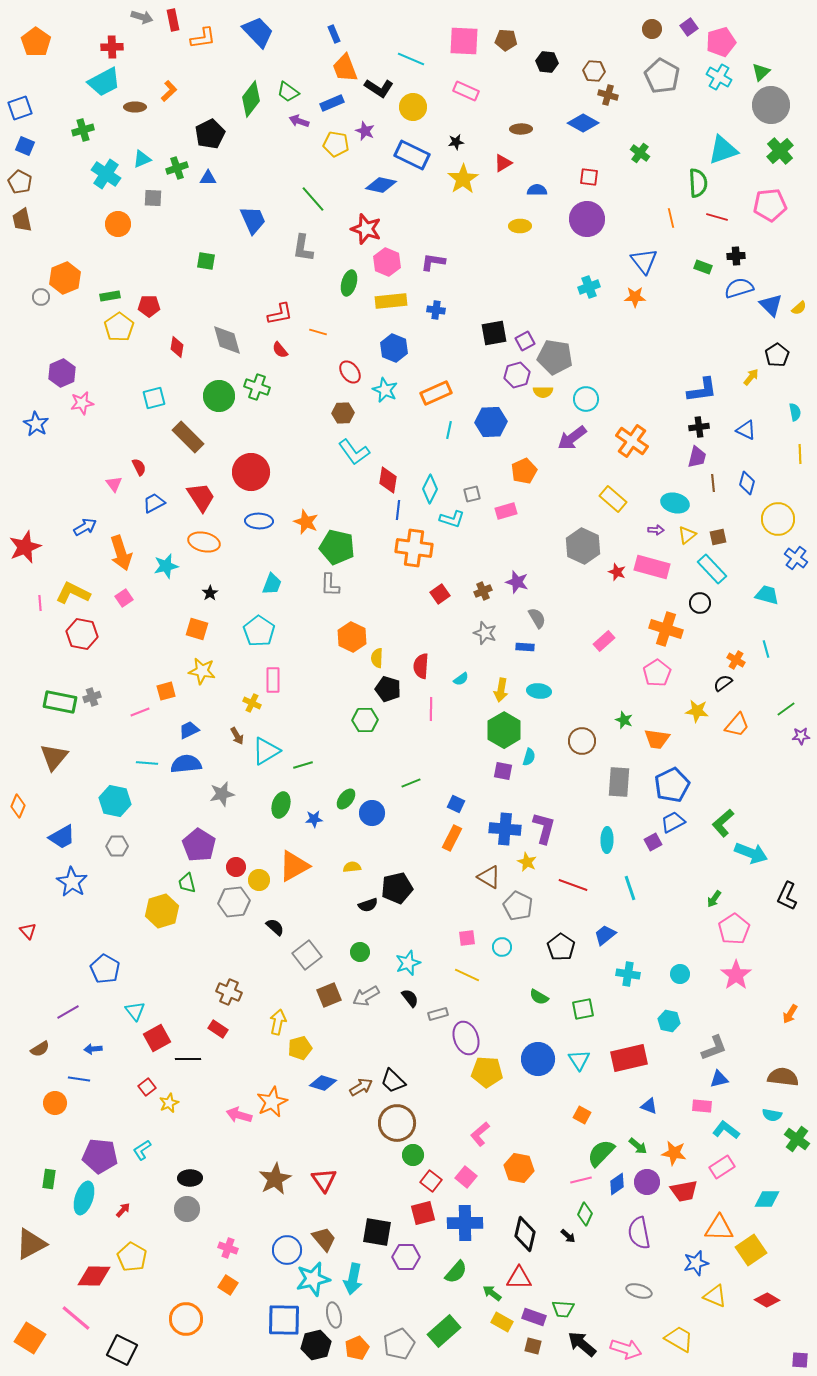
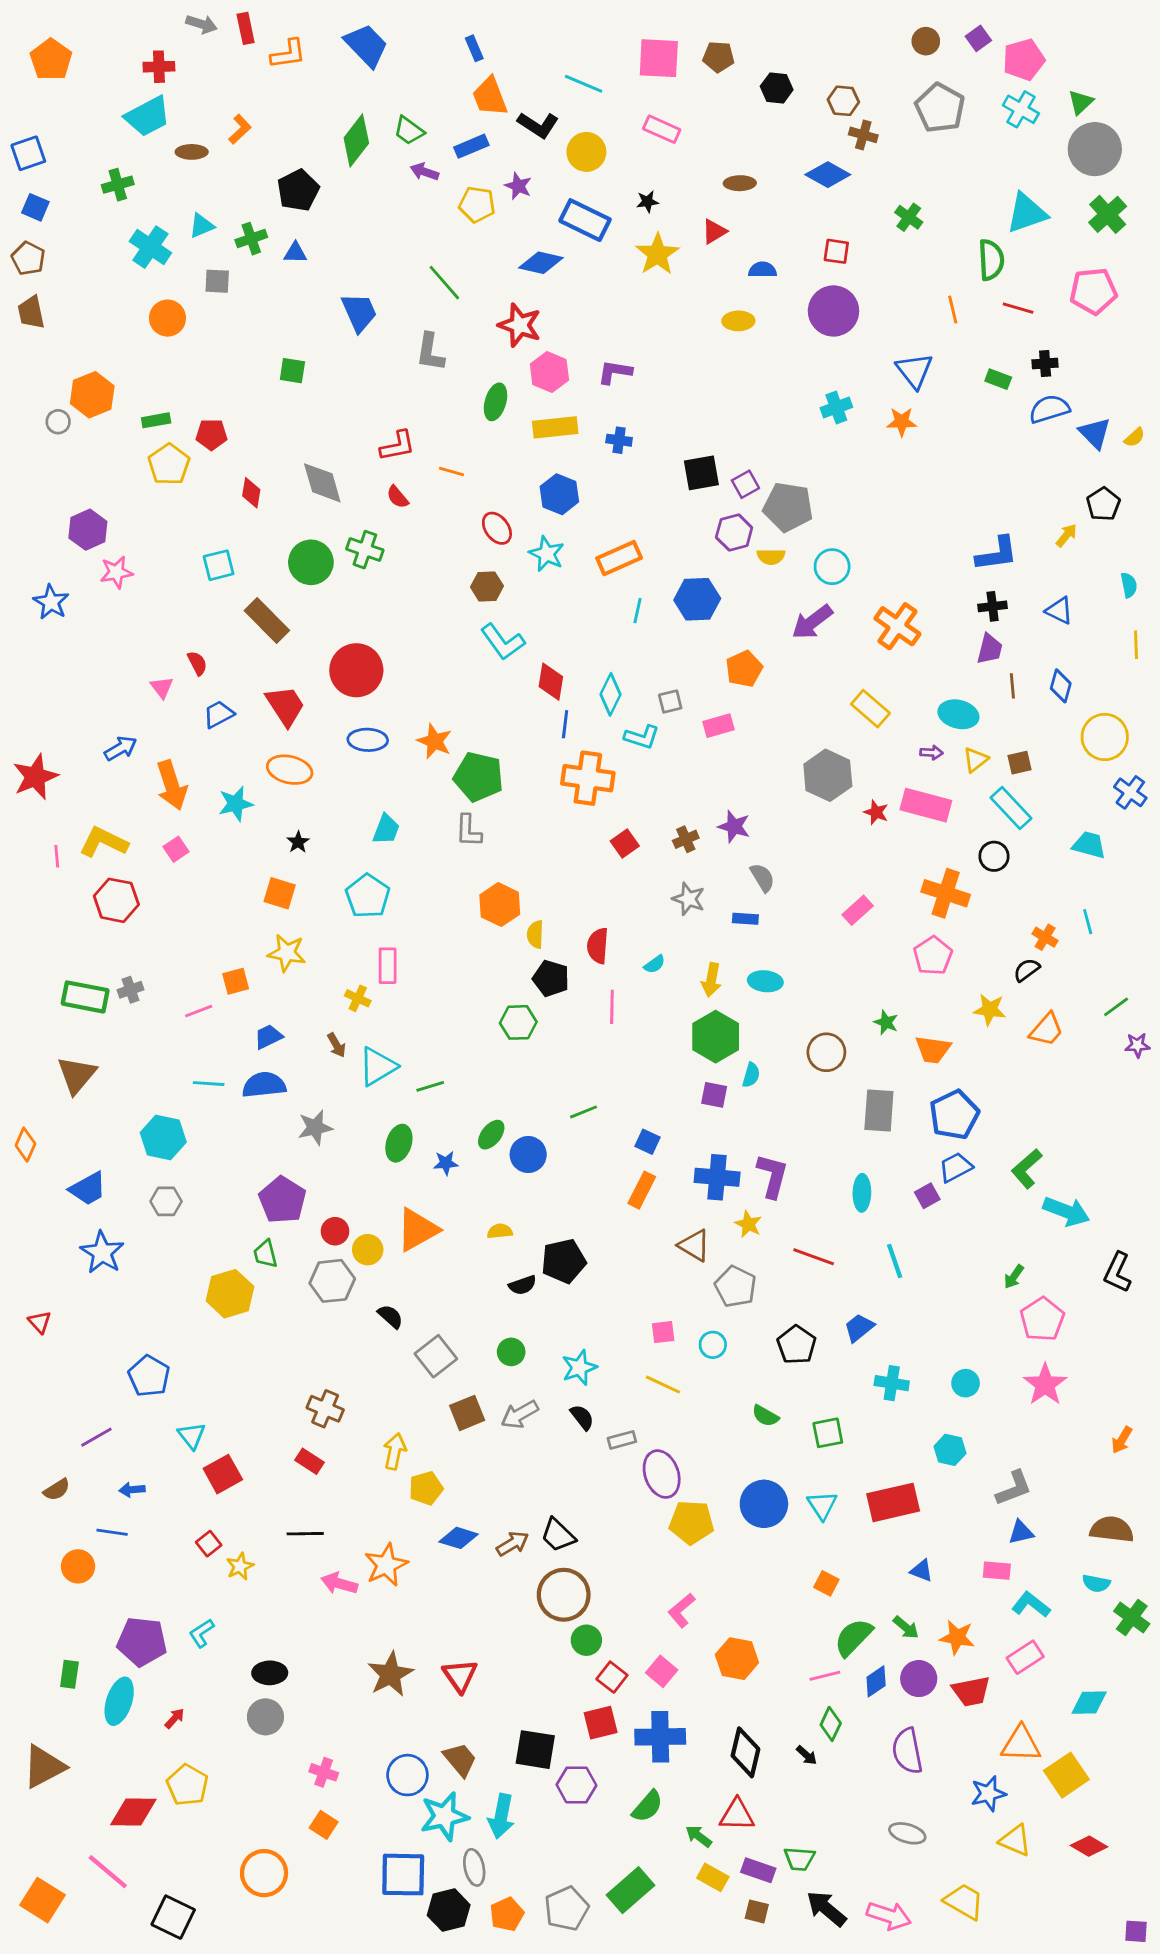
black line: (188, 1059) -> (305, 1534), moved

